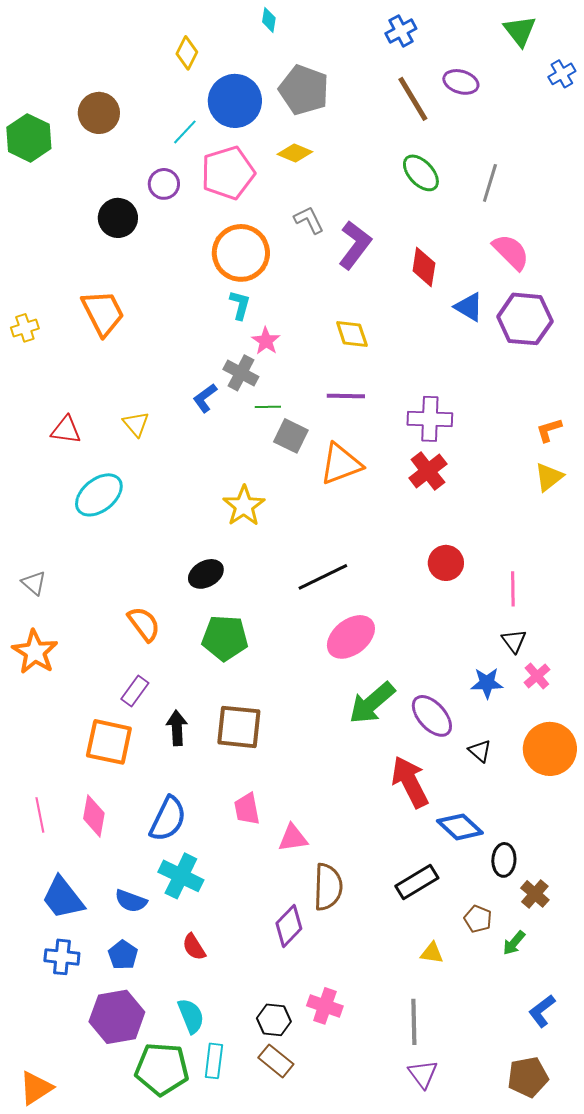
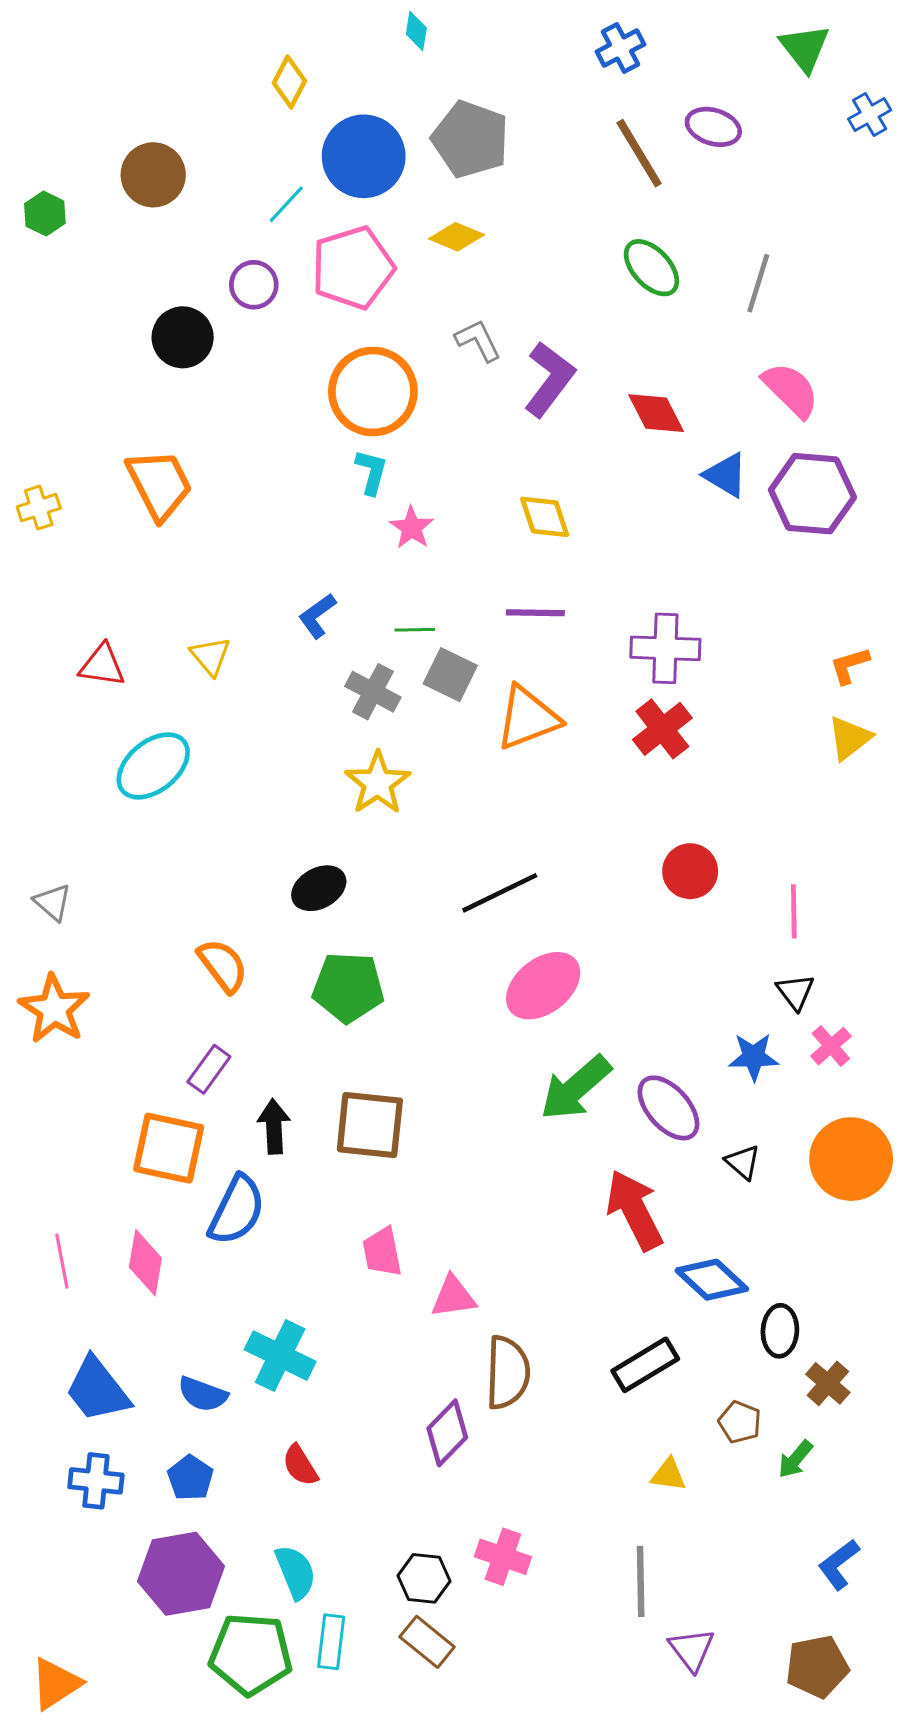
green hexagon: (29, 138) -> (45, 214), size x0.6
red diamond: (424, 267) -> (656, 413), turned -36
gray cross: (241, 373) -> (373, 692), moved
blue semicircle: (168, 819) -> (237, 1210), moved
purple triangle: (423, 1074) -> (692, 1650), moved

